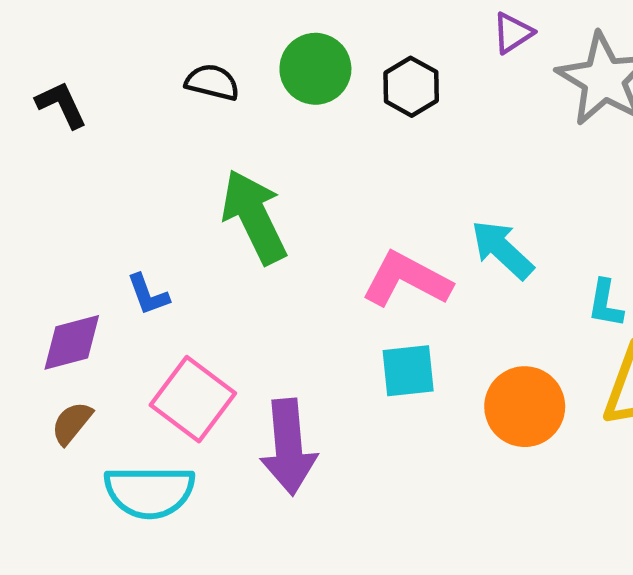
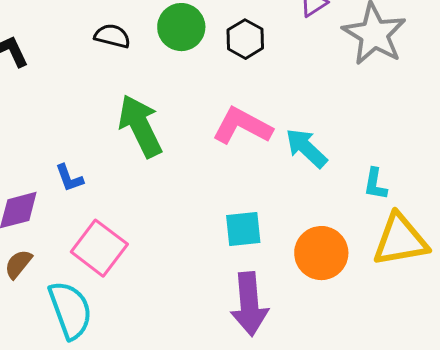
pink L-shape: (407, 280) -> (242, 126), moved
purple arrow: (289, 447) -> (249, 304), moved
cyan semicircle: (149, 492) -> (70, 310), turned -110

